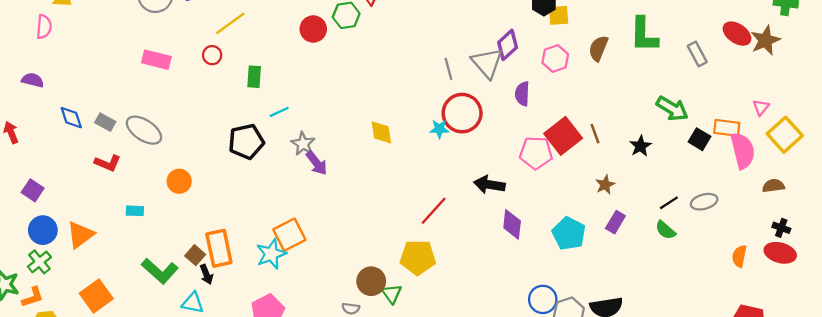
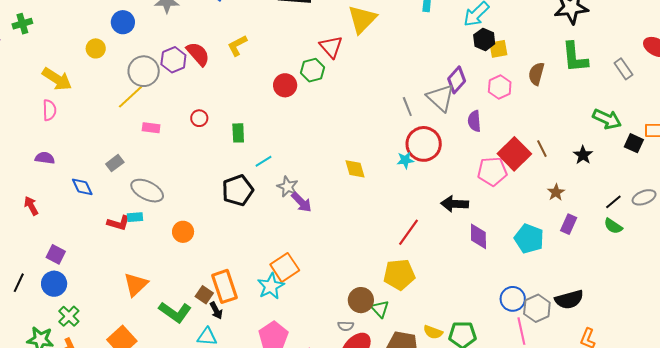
yellow line: (230, 23) -> (130, 97), moved
pink rectangle: (156, 60) -> (151, 128), size x0.7
gray rectangle: (105, 122) -> (115, 163), moved, turned -60
cyan rectangle: (135, 211) -> (135, 217), moved
blue circle: (43, 230) -> (54, 284), moved
orange triangle: (80, 235) -> (136, 284), moved

